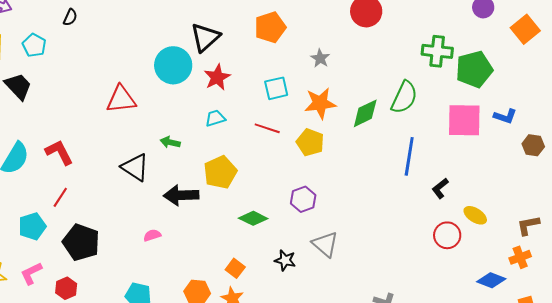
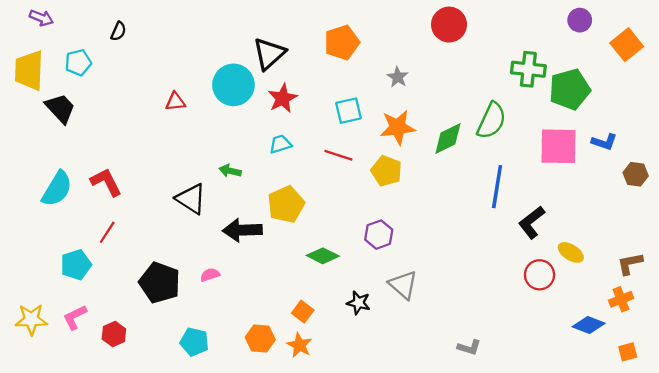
cyan pentagon: (34, 45) -> (78, 63), turned 30
red triangle: (121, 99) -> (175, 102), moved, size x0.6
black L-shape: (440, 188) -> (532, 222), size x1.4
black pentagon: (81, 242) -> (160, 283), moved

